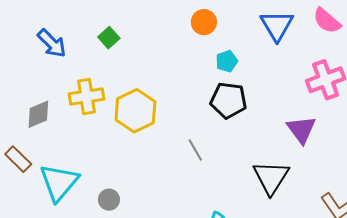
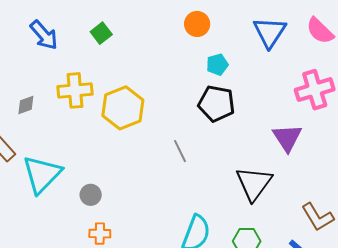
gray diamond: (38, 114) -> (26, 105), size x0.7

